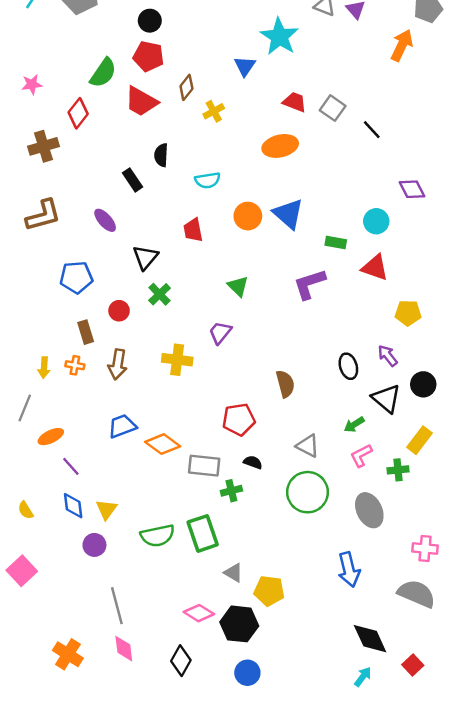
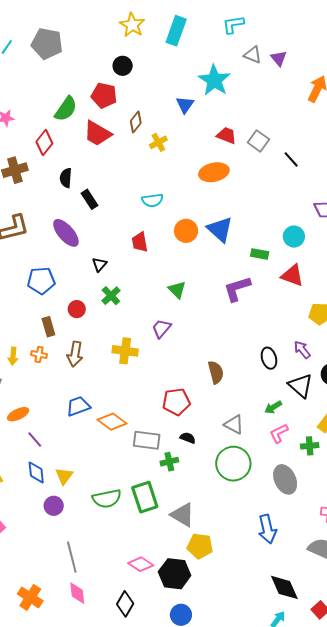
black circle: (150, 21) -> (123, 66), moved
black semicircle: (161, 155) -> (66, 178), moved
purple ellipse: (105, 220) -> (66, 233), size x1.4
black triangle: (145, 257) -> (99, 264), size x0.7
gray triangle: (233, 573) -> (183, 515), moved, size x1.5

